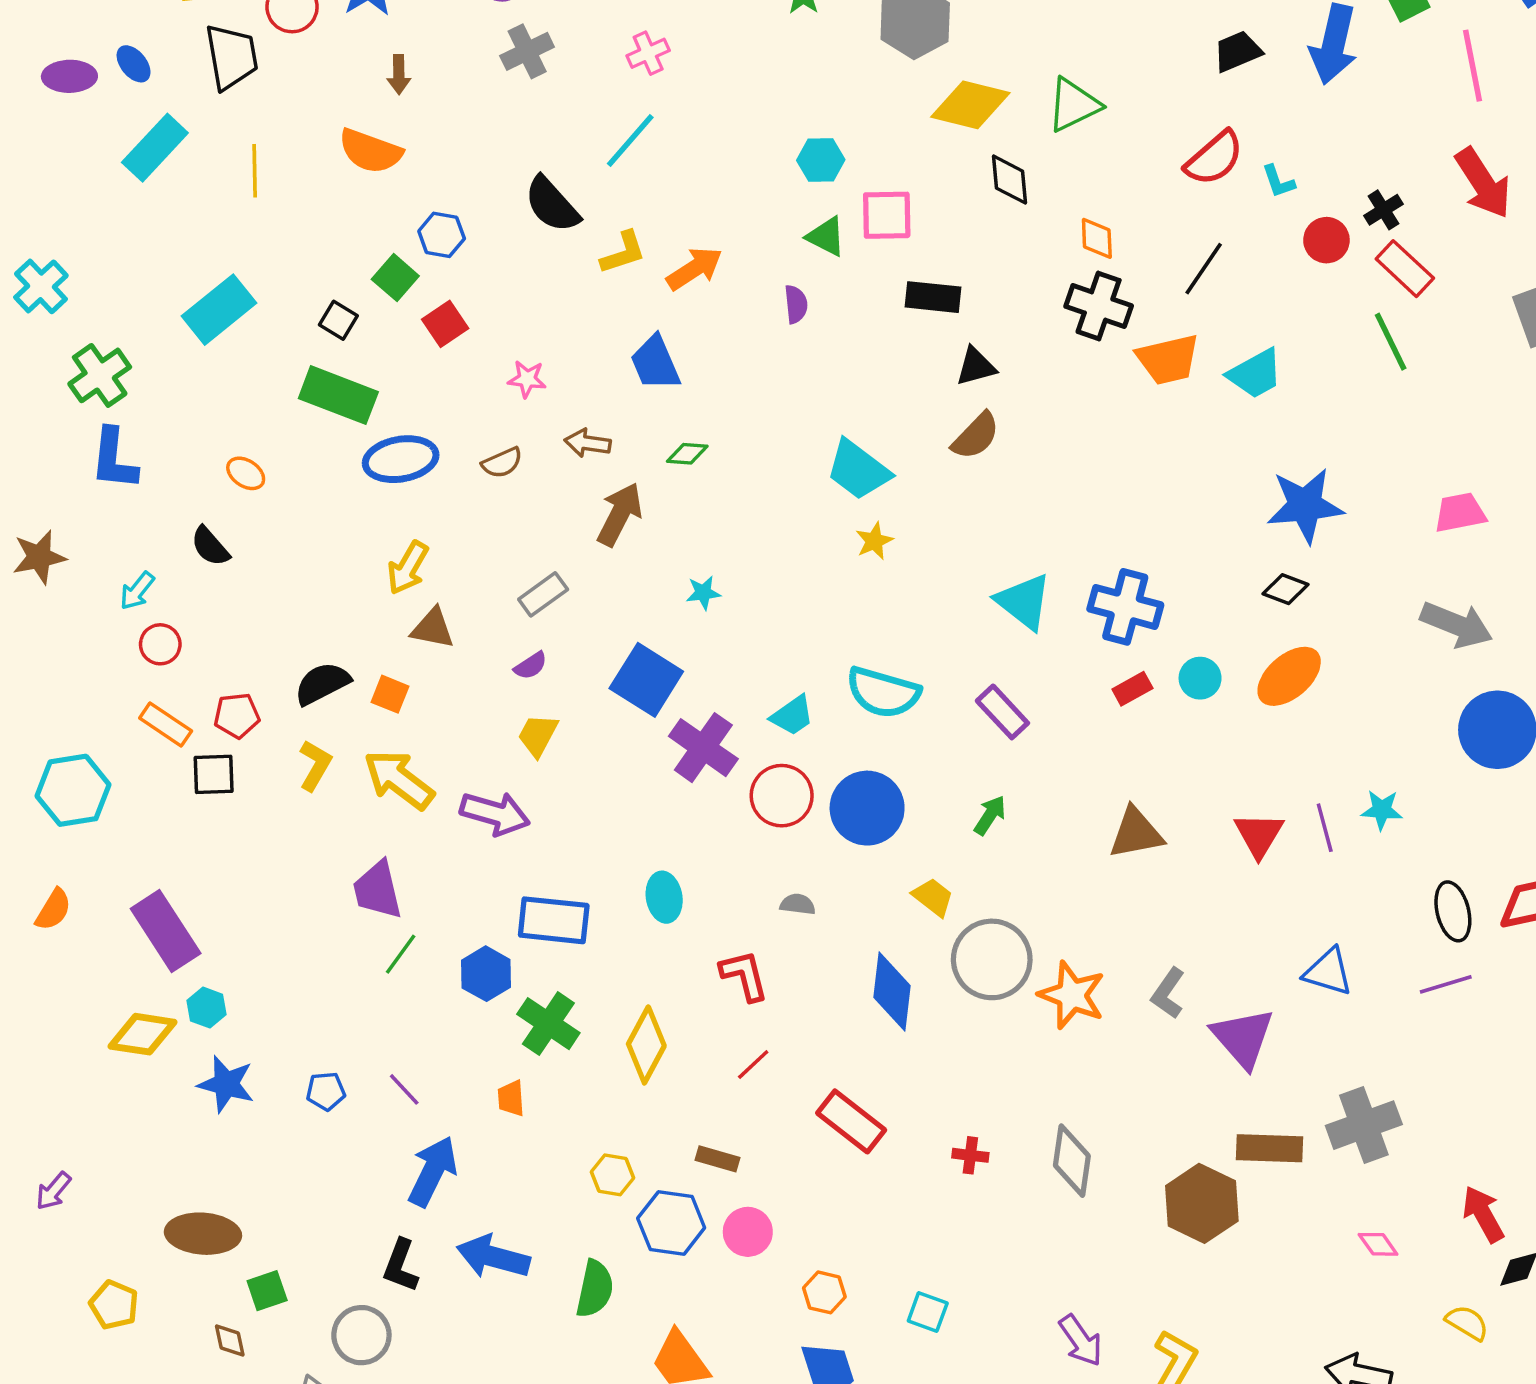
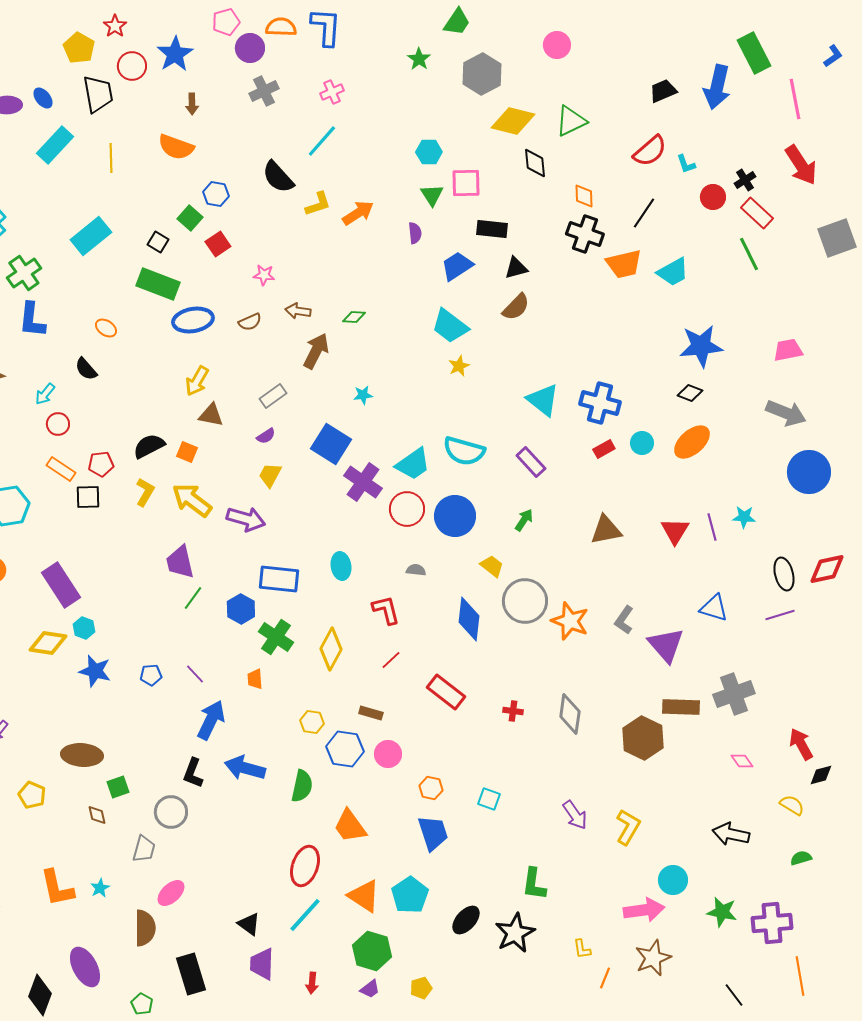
green triangle: (826, 237) -> (432, 195), turned 30
blue trapezoid: (655, 363) -> (457, 266), moved, turned 80
cyan trapezoid: (792, 716) -> (413, 464), size x1.4

